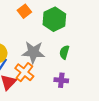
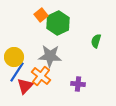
green hexagon: (54, 19) -> (58, 23), moved
green semicircle: (64, 52) -> (96, 41), moved

